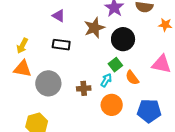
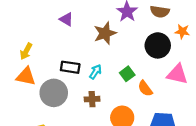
black circle: (123, 39) -> (158, 45), moved
black rectangle: (61, 45) -> (70, 67), moved
cyan arrow: (106, 80) -> (95, 72), moved

